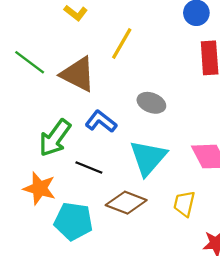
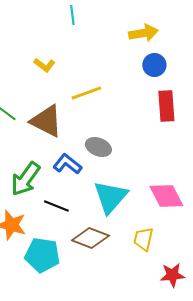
yellow line: (122, 44) -> (86, 93), turned 40
gray ellipse: (151, 103) -> (98, 147), moved

